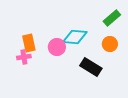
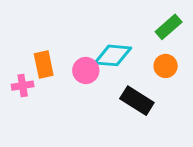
pink cross: (24, 57) -> (23, 86), moved

